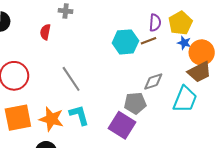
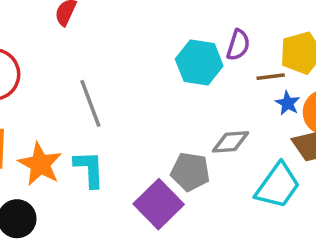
purple semicircle: (155, 23) -> (238, 45), moved
brown line: (149, 41) -> (271, 77), moved
blue star: (184, 43) -> (288, 103), moved

